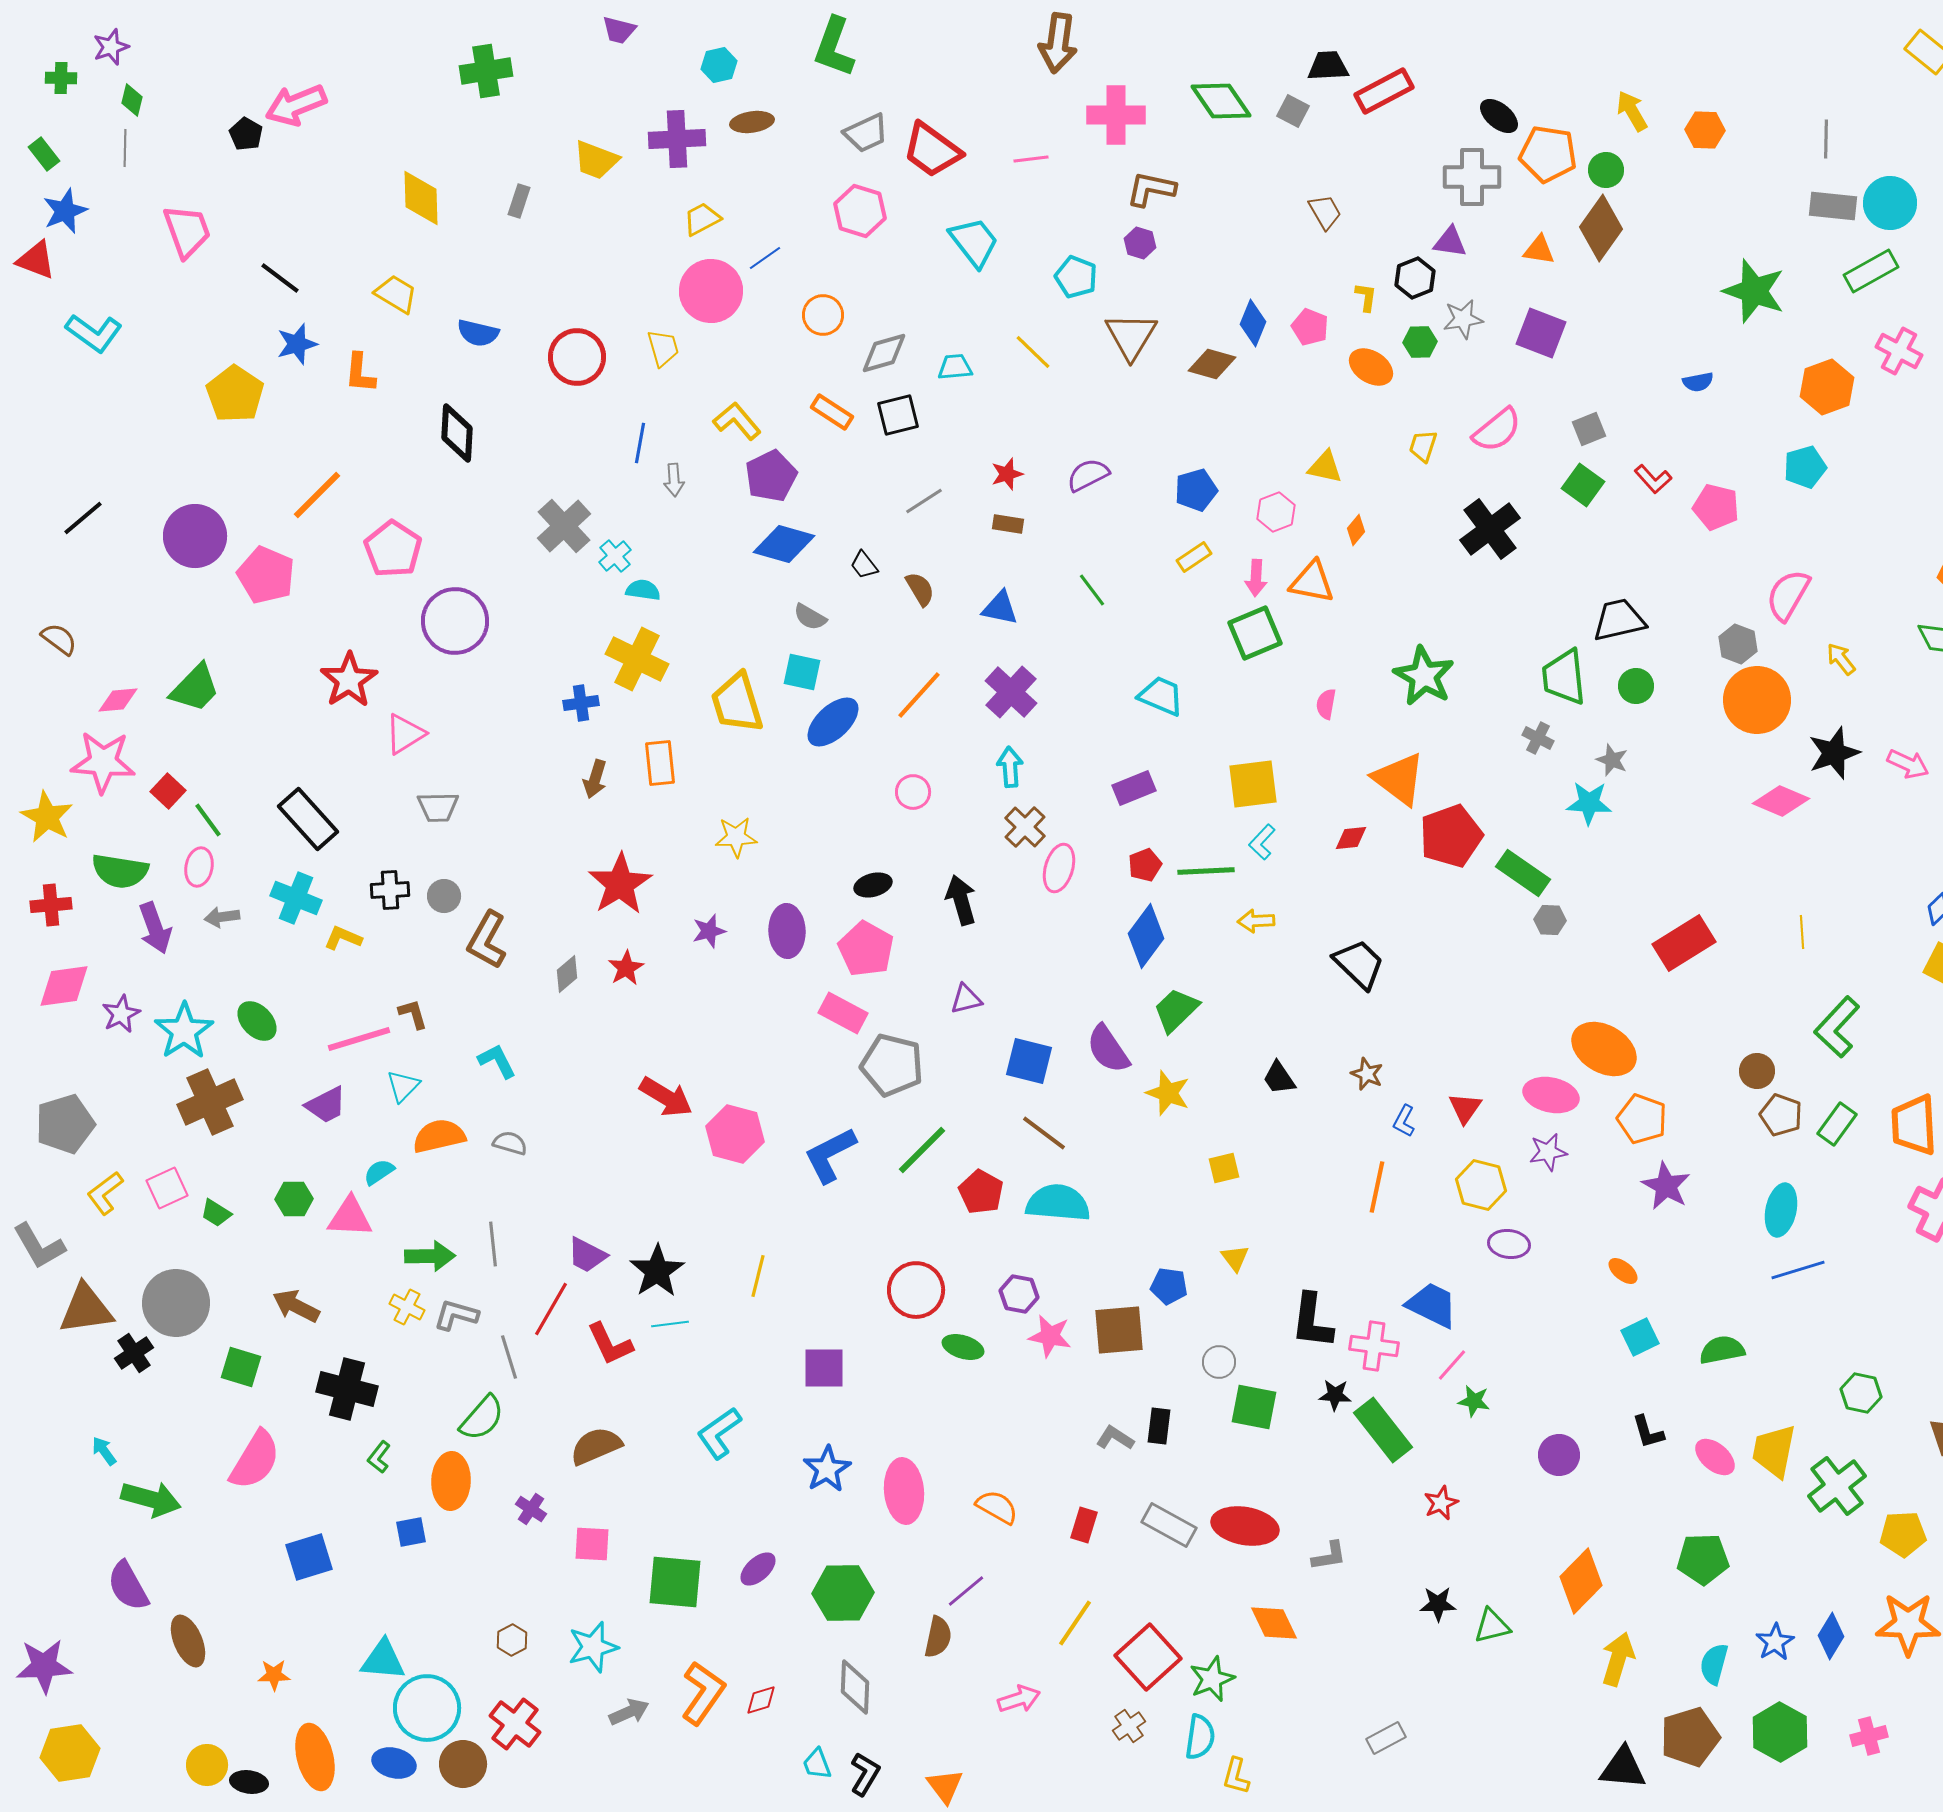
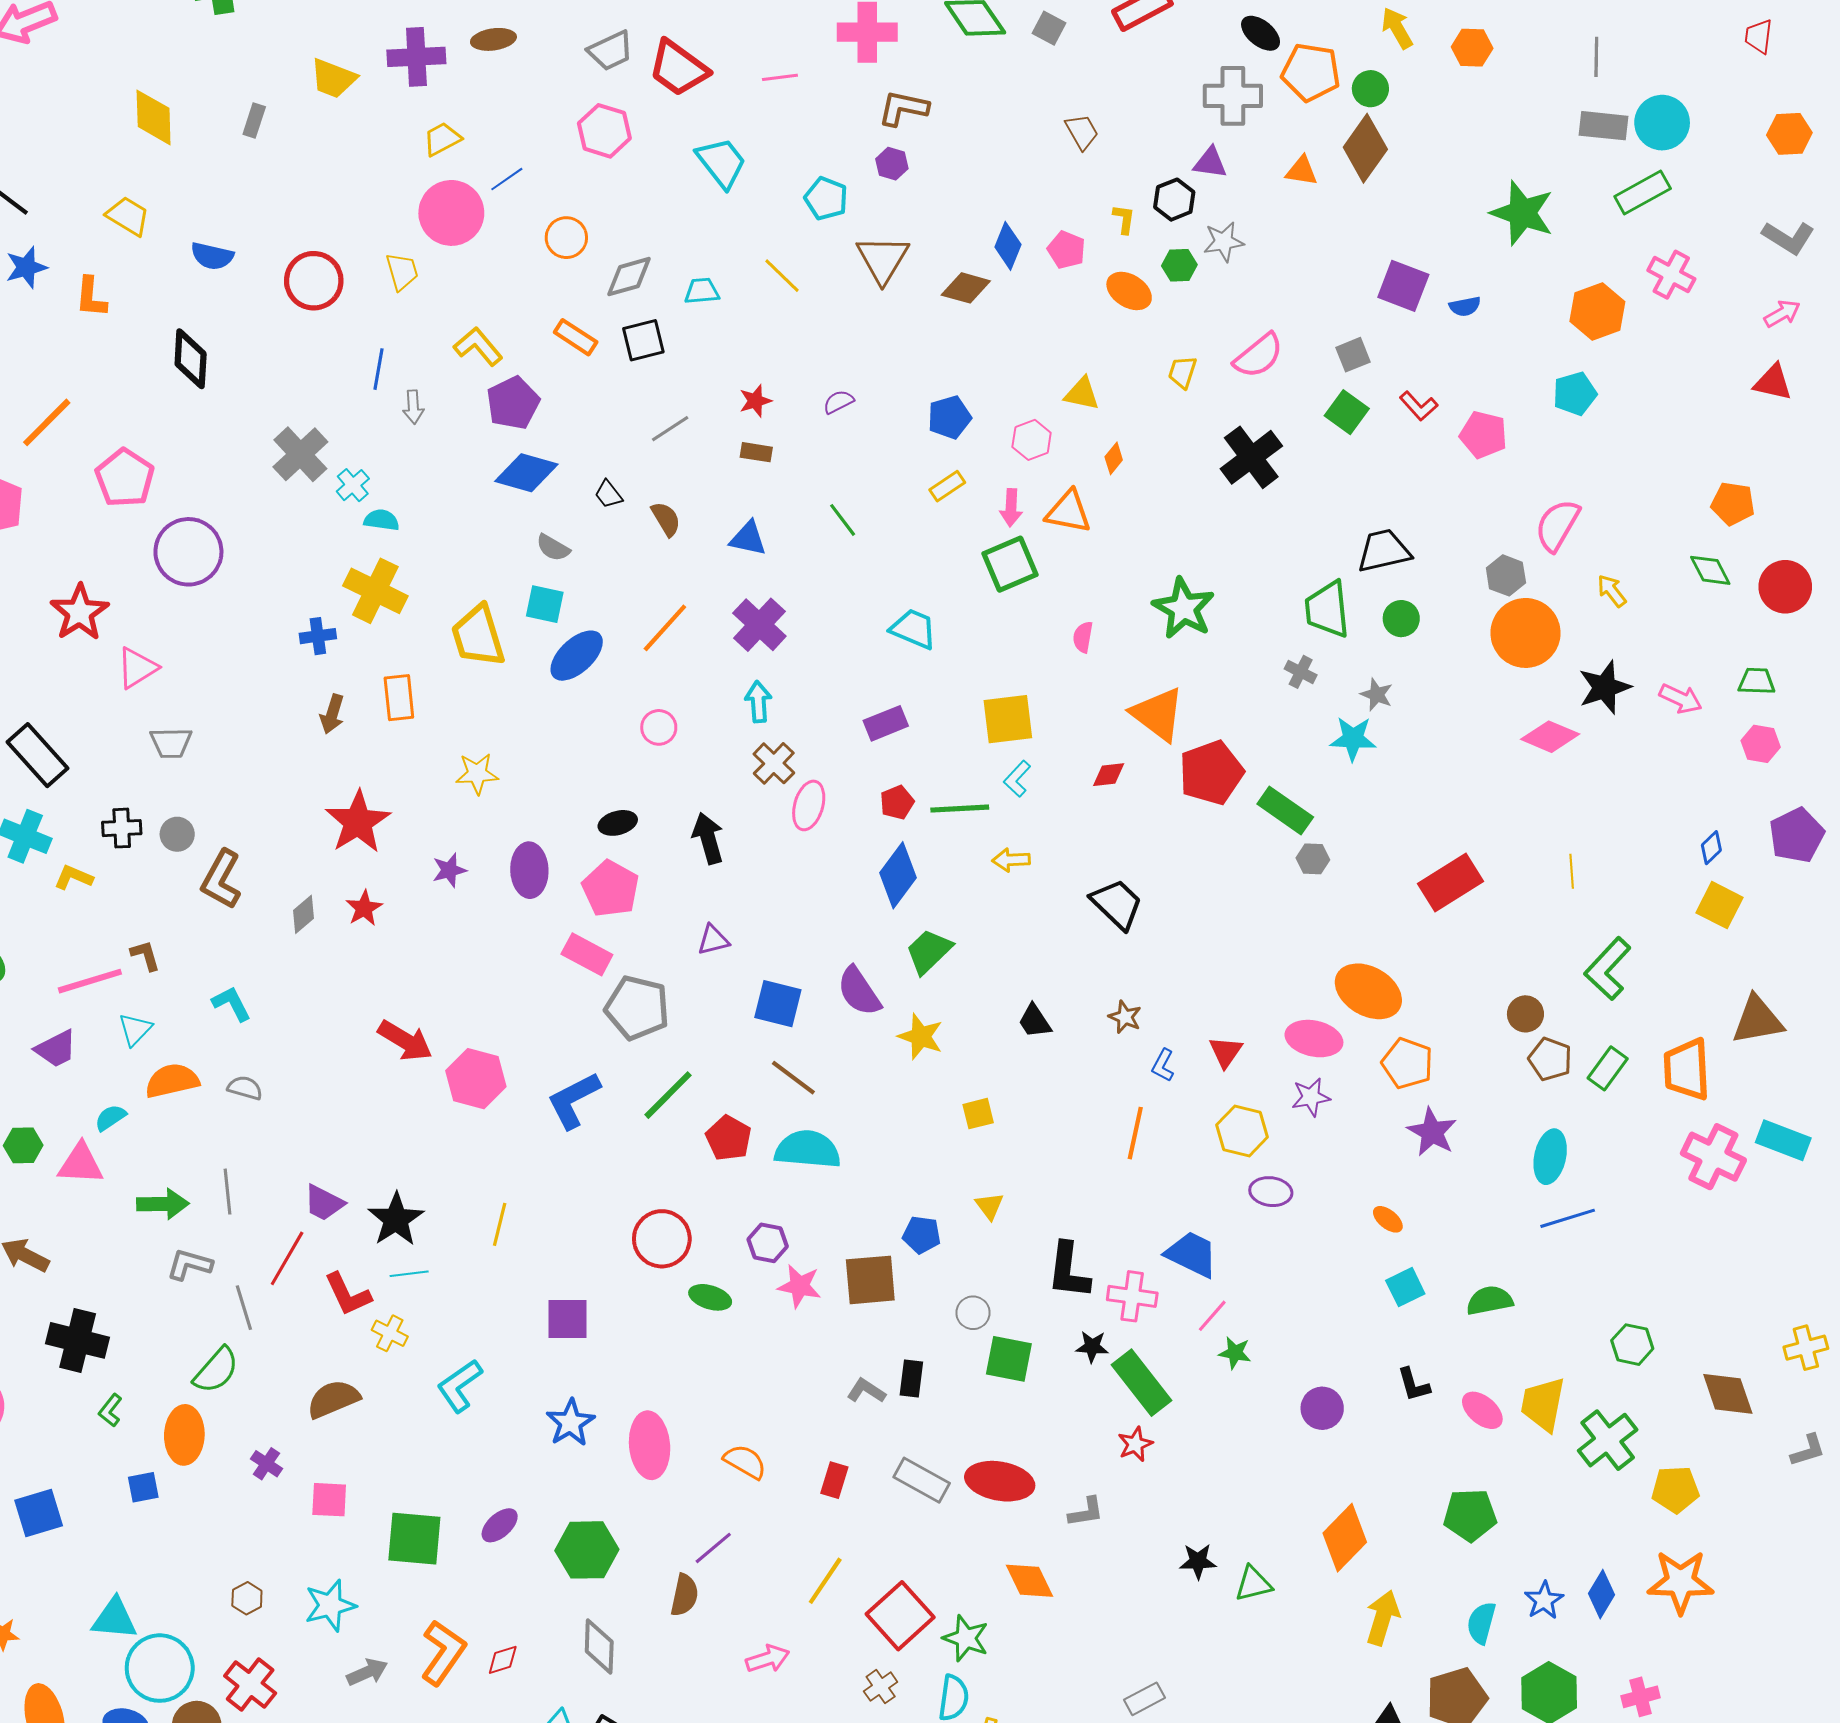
purple square: (1541, 333) -> (1403, 286), moved
purple semicircle: (1088, 475) -> (838, 402), size x0.7
yellow cross: (407, 1307) -> (390, 1333), moved
red star: (1441, 1503) -> (1135, 1444), moved
green star: (1212, 1679) -> (966, 1638), turned -30

